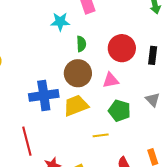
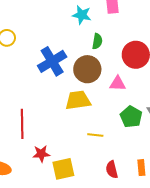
blue cross: (44, 95) -> (52, 61), moved, turned -36
green pentagon: (119, 111) -> (131, 117), moved

